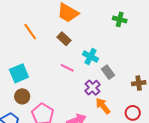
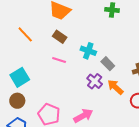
pink line: (67, 68) -> (59, 60), moved
brown circle: (22, 96) -> (17, 101), moved
orange arrow: (103, 106) -> (115, 87), moved

